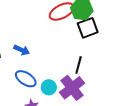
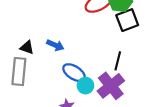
blue ellipse: (26, 79) -> (74, 73), moved

